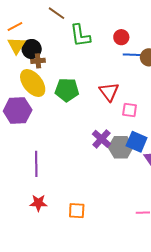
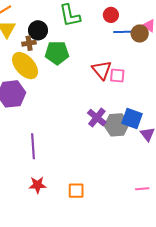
black circle: (32, 49) -> (38, 30), moved
green pentagon: (67, 90) -> (57, 53), moved
pink square: (130, 110) -> (117, 76), moved

